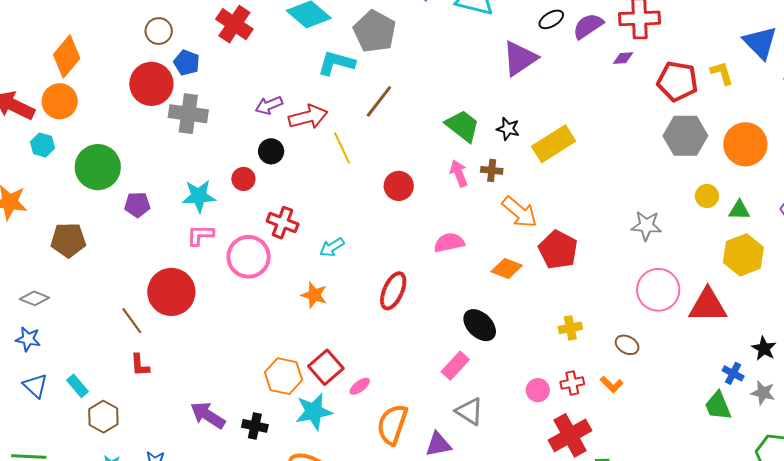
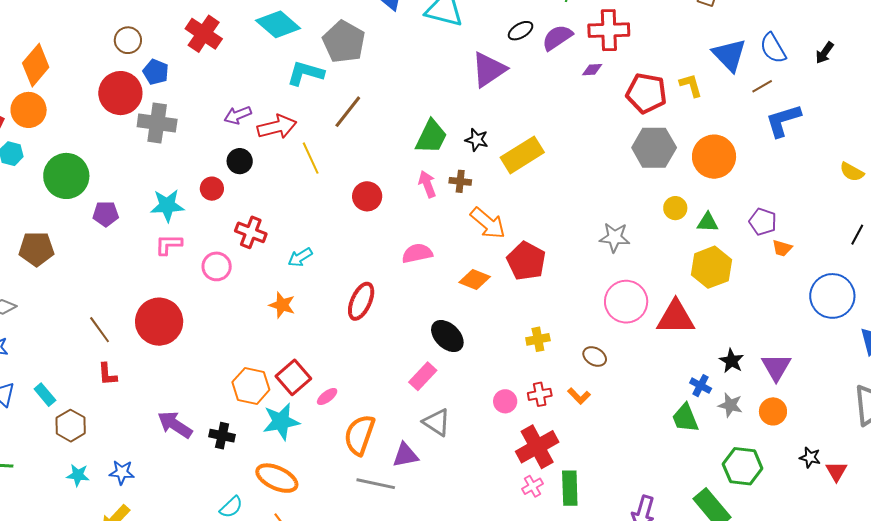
green trapezoid: (463, 126) -> (431, 137), turned 78
pink circle: (249, 257) -> (217, 266), size x0.7
red circle: (171, 292) -> (159, 322), moved

